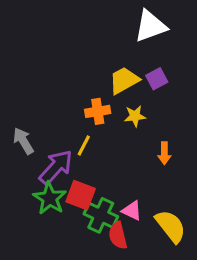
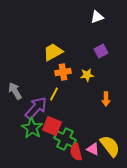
white triangle: (150, 26) -> (97, 17), size x0.6
yellow trapezoid: (124, 80) -> (53, 52), moved
pink triangle: (132, 211) -> (93, 149), moved

